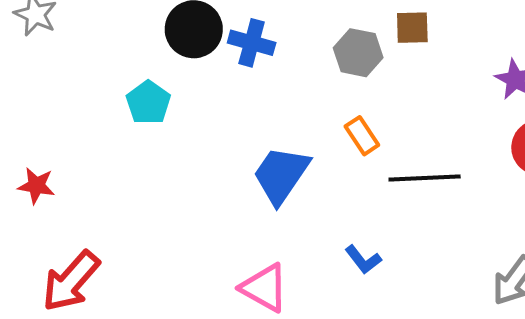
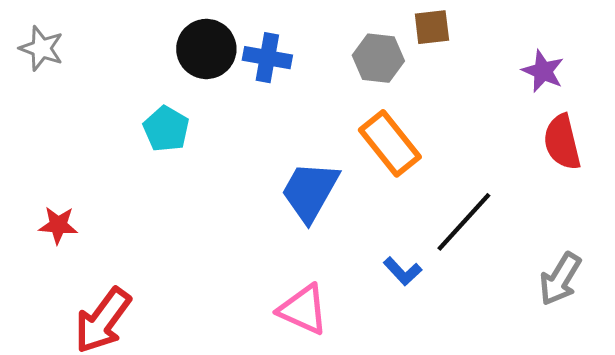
orange rectangle: (362, 136) -> (390, 143), size x1.6
black line: (425, 178) -> (464, 222), moved, turned -40

